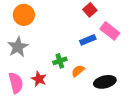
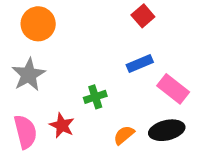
pink rectangle: (110, 31) -> (173, 89), moved
orange semicircle: (78, 71) -> (124, 135), moved

